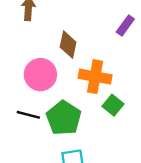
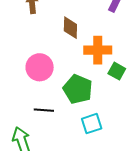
pink circle: (40, 75) -> (40, 67), moved
black line: (28, 115) -> (44, 110), moved

